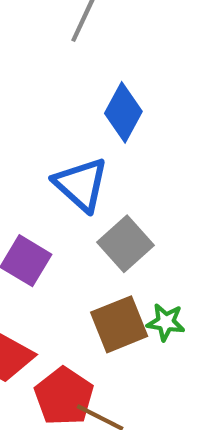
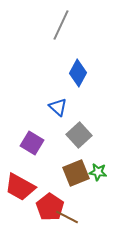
blue triangle: (81, 184) -> (58, 107), size x0.7

